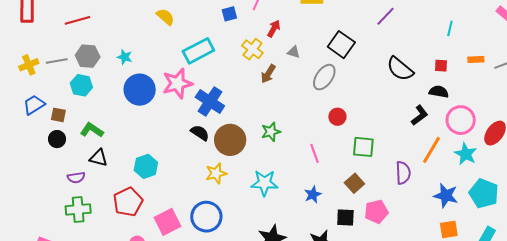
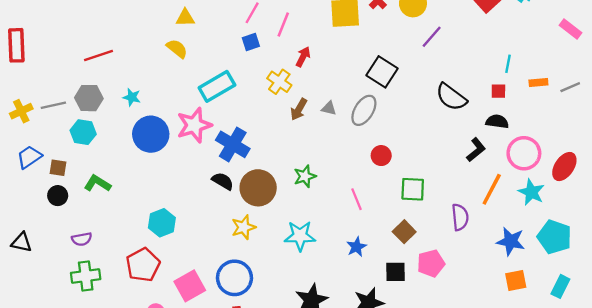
red line: (77, 20) -> (98, 56), moved
cyan line: (450, 28) -> (508, 64), moved
gray triangle: (294, 52) -> (329, 108), moved
black triangle: (99, 158) -> (22, 242), moved

